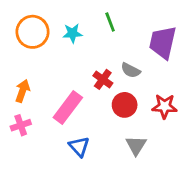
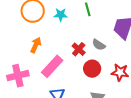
orange arrow: (23, 91) -> (36, 45), moved
pink cross: (21, 125) -> (18, 76), size x1.5

